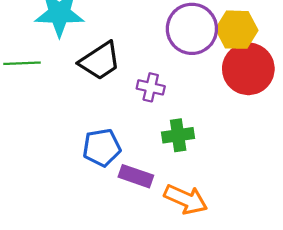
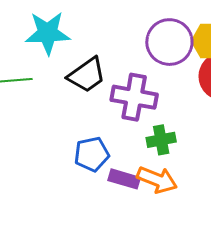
purple cross: (151, 87) -> (134, 97), size x1.8
orange arrow: (186, 199) -> (157, 180), moved

